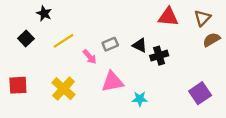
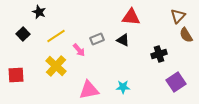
red triangle: (168, 17) -> (131, 17), moved
brown semicircle: (211, 40) -> (186, 35), turned -91
black cross: (159, 56) -> (159, 54), moved
pink triangle: (112, 82) -> (89, 90), moved
yellow cross: (63, 89) -> (56, 66), moved

